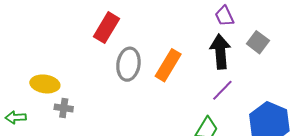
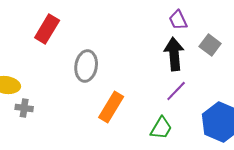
red rectangle: (107, 28) -> (47, 29), moved
orange rectangle: (168, 65) -> (111, 107), moved

